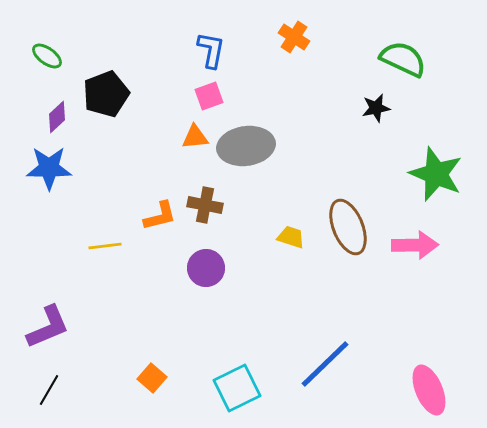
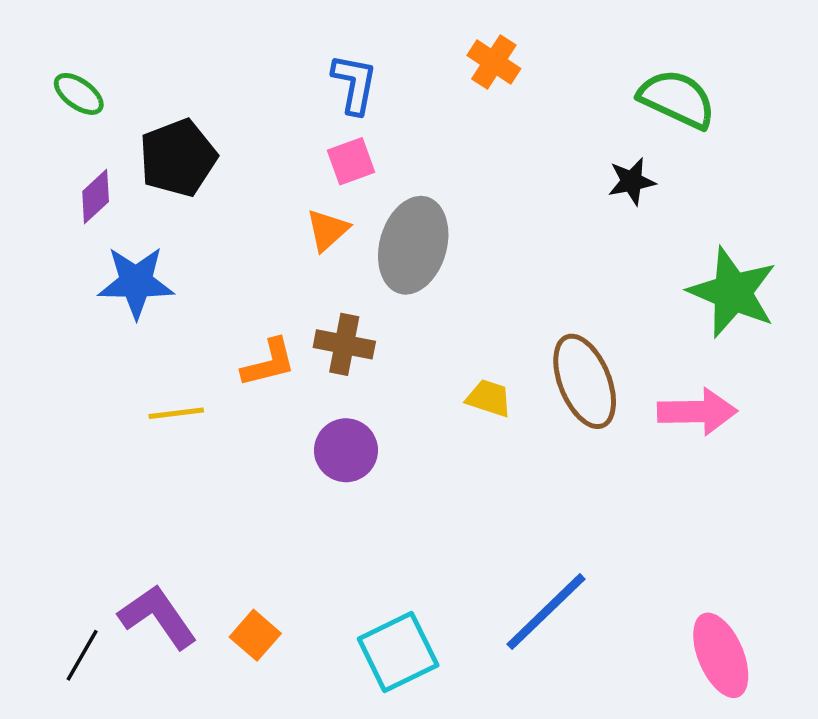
orange triangle: (195, 137) -> (327, 230), turned -36
gray ellipse: (246, 146) -> (413, 245), turned -66
blue star: (49, 168) -> (136, 282), moved
purple L-shape: (48, 327) -> (158, 617), moved, turned -102

